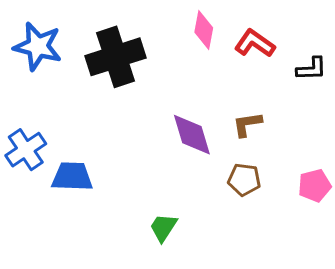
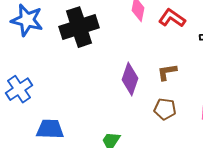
purple diamond: (192, 135) -> (130, 79), turned 36
blue trapezoid: (72, 177) -> (50, 129), moved

